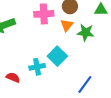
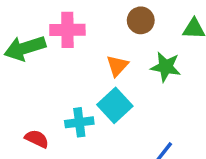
pink cross: (44, 14) -> (67, 30), moved
orange triangle: (67, 25) -> (117, 66), moved

